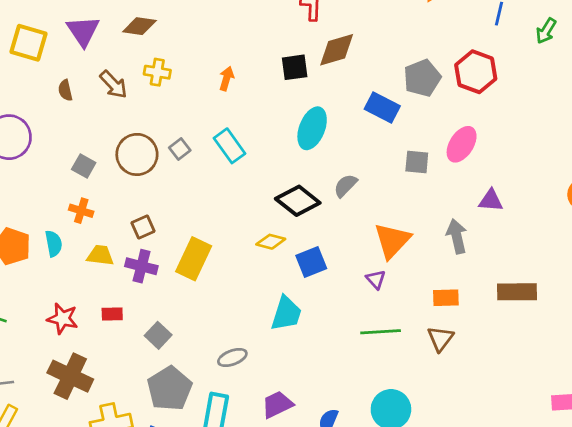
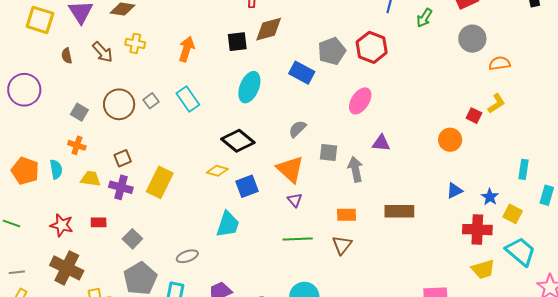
orange arrow: (227, 78) -> (187, 49), size x1.4
gray square: (417, 162) -> (329, 152), moved
gray semicircle: (345, 186) -> (297, 129), moved
orange triangle: (392, 241) -> (290, 169), moved, turned -32

